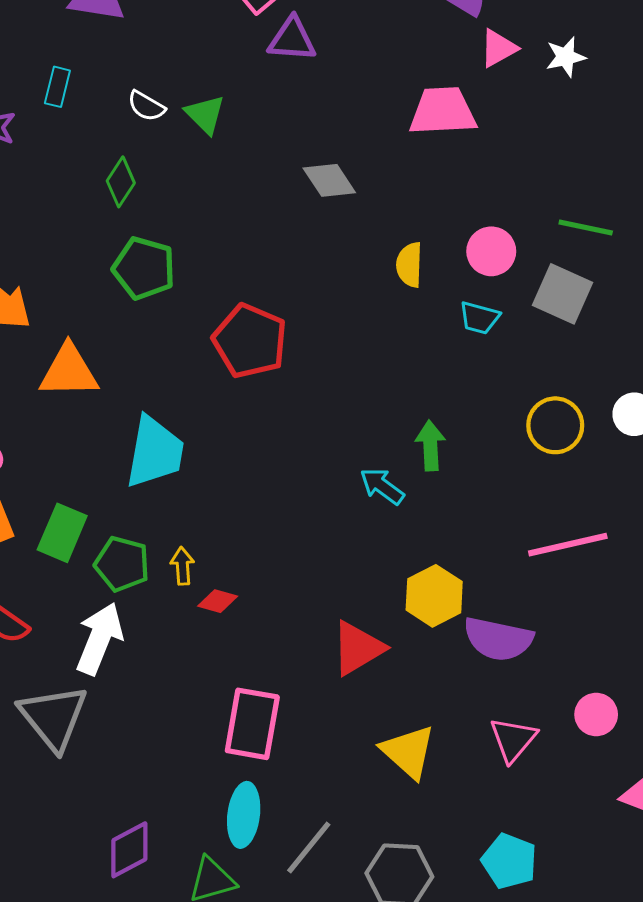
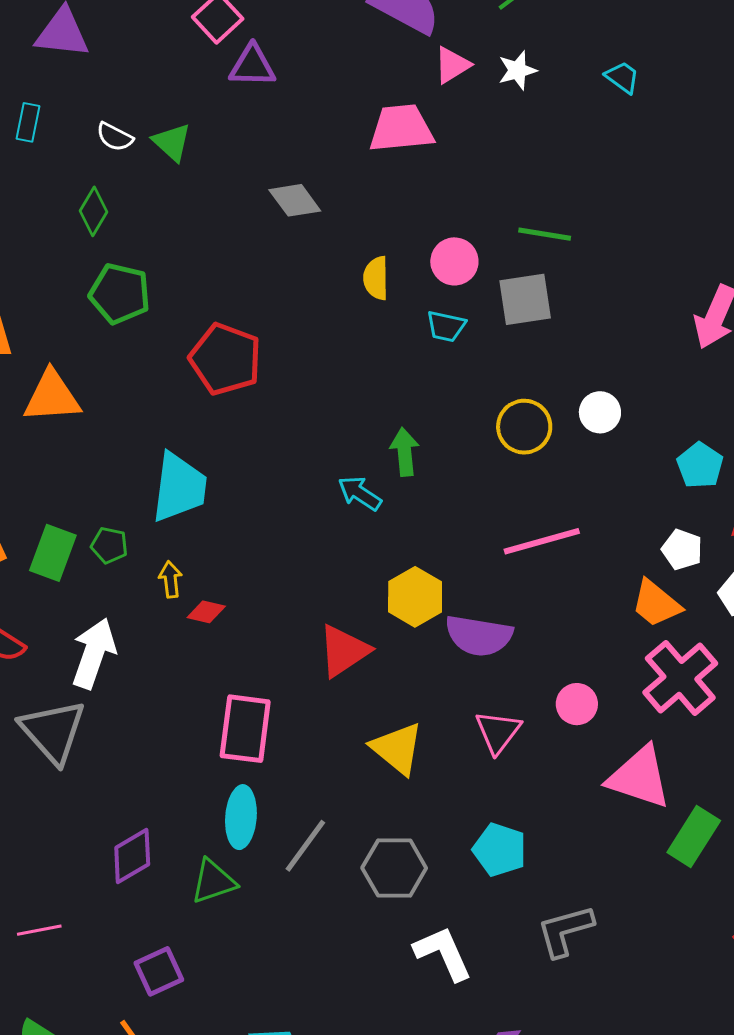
gray square: (562, 294) -> (525, 299), turned -30
cyan trapezoid: (155, 452) -> (179, 487), moved
green pentagon: (122, 564) -> (109, 545), moved, size x0.7

